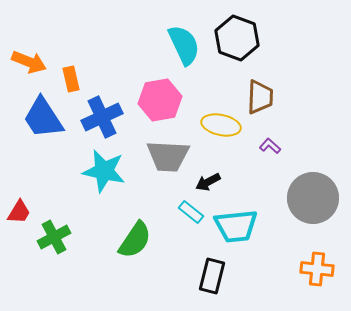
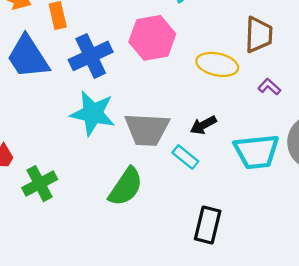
gray trapezoid: (168, 156) -> (147, 129), moved
cyan trapezoid: (236, 226) -> (257, 152), moved

